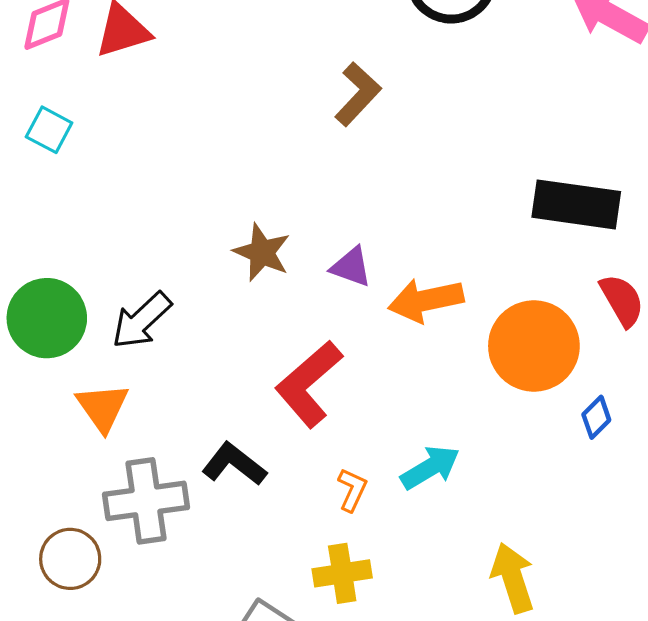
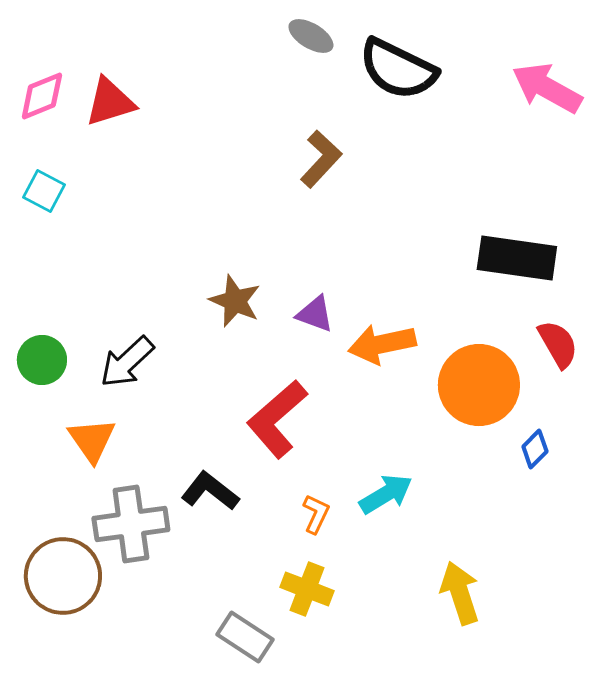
green circle: (47, 318) -> (42, 360), size x0.7
brown circle: (70, 559) -> (63, 576), size x1.4
yellow cross: (342, 573) -> (307, 589), turned 30

